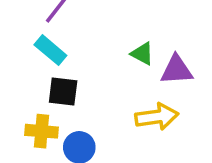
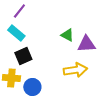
black square: (63, 92) -> (23, 56), turned -30

